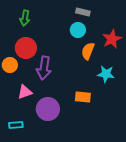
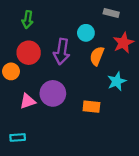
gray rectangle: (83, 12) -> (111, 13), moved
purple arrow: (44, 68) -> (62, 52), moved
cyan star: (106, 74) -> (117, 81), turned -30
purple circle: (48, 109) -> (53, 93), moved

